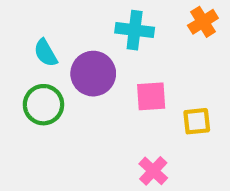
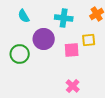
cyan semicircle: (46, 53) -> (24, 16), moved
yellow square: (197, 121) -> (89, 40), moved

